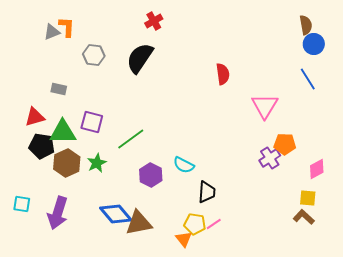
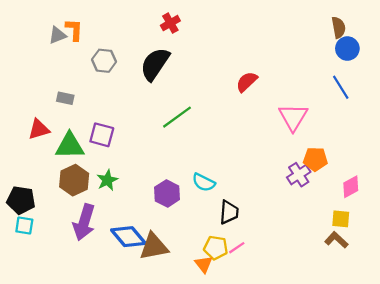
red semicircle: (223, 74) -> (247, 82), turned -125
green line: (131, 139) -> (177, 117), moved
black pentagon: (42, 146) -> (21, 200), moved
purple arrow: (58, 213) -> (84, 222), moved

